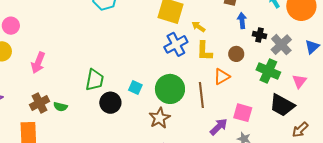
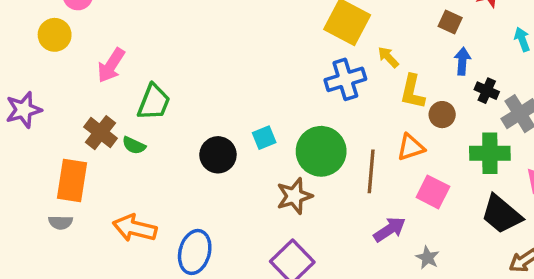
yellow L-shape: (204, 51) -> (412, 92), moved
green cross: (268, 71) -> (490, 153), turned -35
green trapezoid: (95, 80) -> (154, 102), moved
cyan square: (135, 87) -> (264, 138), turned 32
brown cross: (40, 103) -> (101, 133), turned -36
pink square: (243, 113) -> (433, 192), moved

